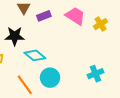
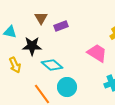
pink trapezoid: (75, 16) -> (97, 53), moved

